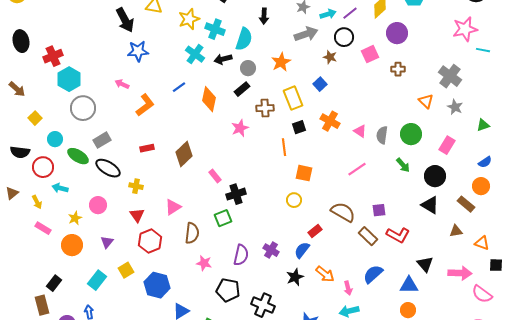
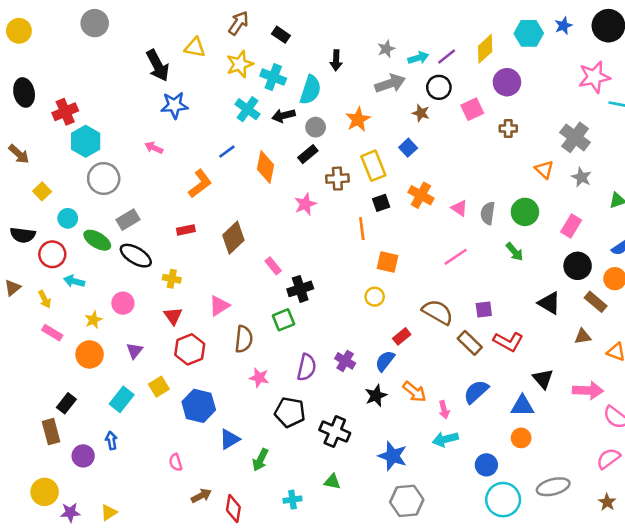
orange L-shape: (145, 105) -> (200, 184), moved
black circle: (435, 176) -> (578, 266), moved

